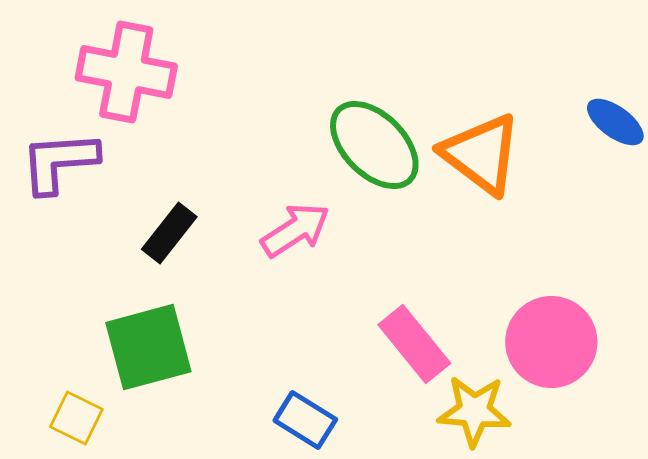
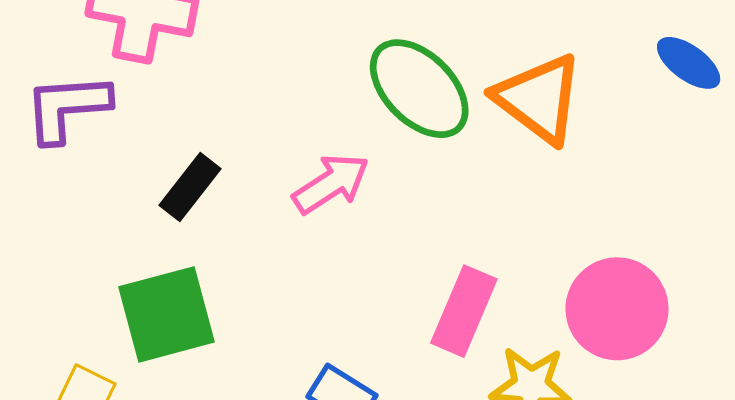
pink rectangle: (414, 344) -> (464, 311), turned 62

